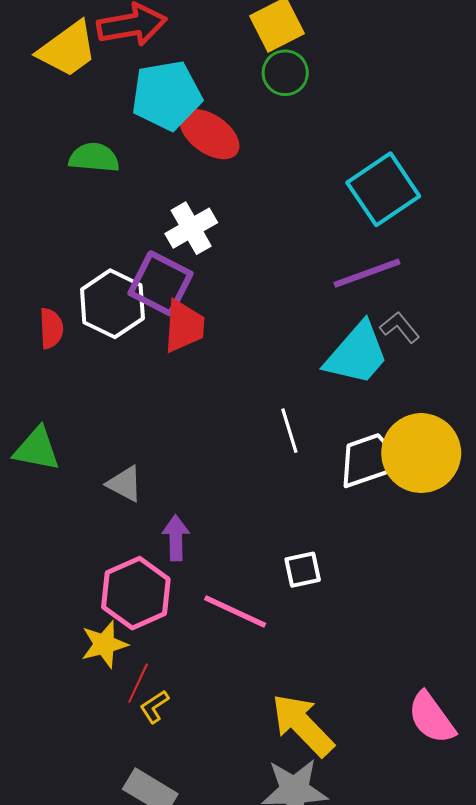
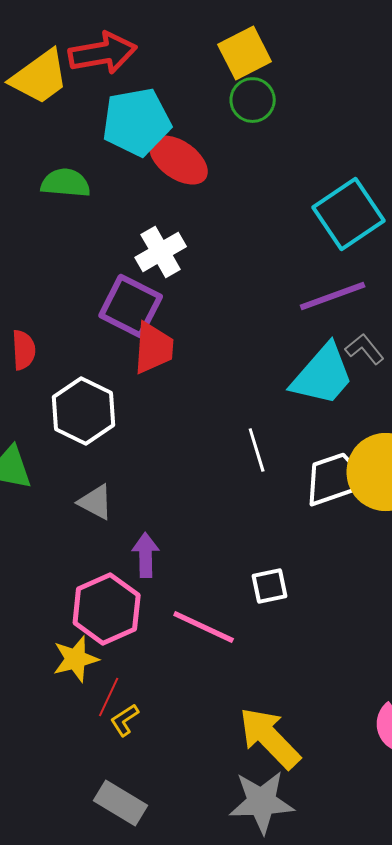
white hexagon: (112, 304) -> (84, 411), moved

